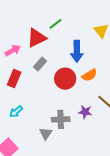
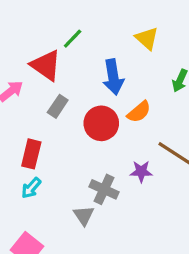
red triangle: (37, 38) -> (46, 65), turned -50
red rectangle: (14, 78) -> (31, 154), moved
gray cross: (61, 119) -> (104, 189), turned 36

